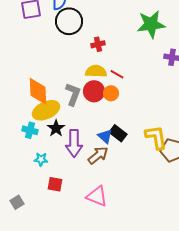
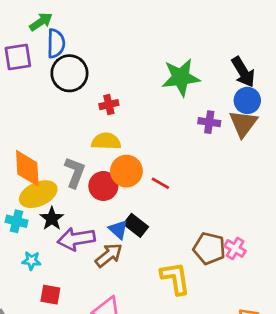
red line: (117, 74) -> (160, 183), moved
red circle: (94, 91) -> (103, 186), moved
orange circle: (111, 93) -> (126, 171), size x1.5
yellow L-shape: (156, 137) -> (175, 278), moved
purple arrow: (74, 143) -> (76, 239), turned 80

